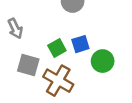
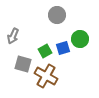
gray arrow: (15, 28) -> (13, 36), turned 49
green circle: (103, 61) -> (80, 39), moved

